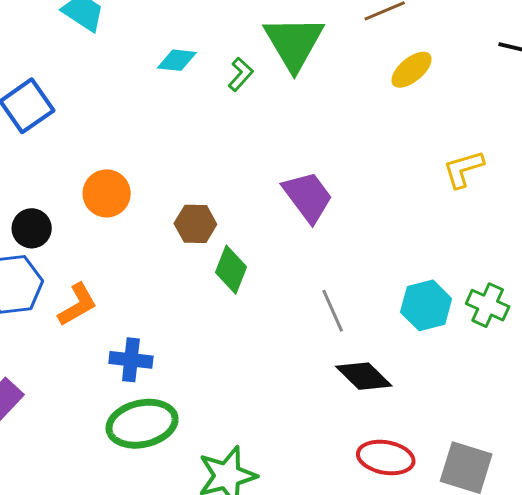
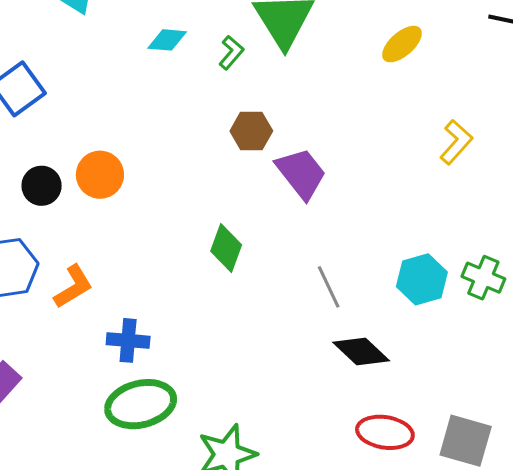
yellow L-shape: (463, 169) -> (456, 142), turned 150
brown hexagon: (195, 224) -> (251, 131), moved
black circle: (32, 228) -> (42, 186), moved

